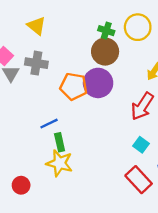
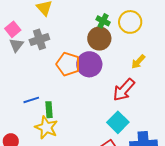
gray cross: (36, 63) -> (39, 39), turned -36
blue line: (49, 124) -> (31, 100), moved
cyan square: (141, 145) -> (118, 122), size x1.5

